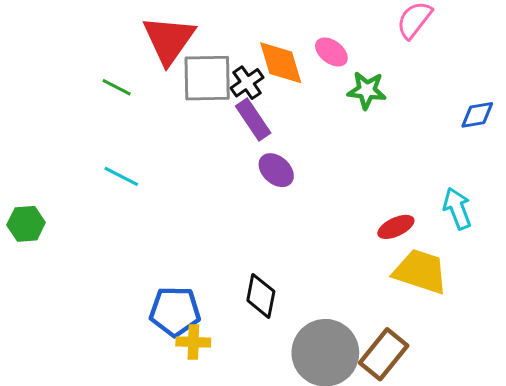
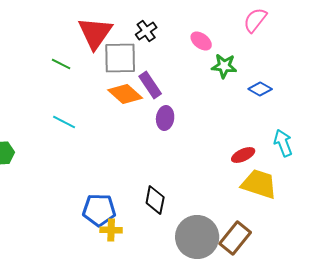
orange diamond: (281, 63) -> (125, 94), moved, turned -32
black cross: (247, 83) -> (146, 31), moved
blue diamond: (477, 115) -> (260, 89), moved, turned 40
purple ellipse: (276, 170) -> (165, 118), turned 55

